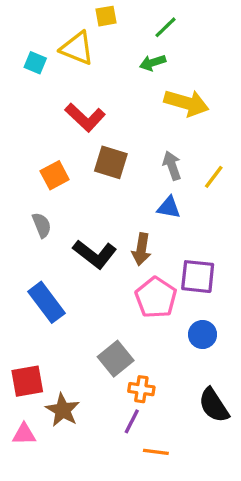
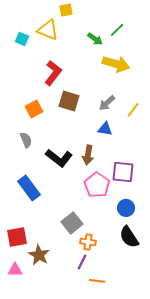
green line: (166, 27) -> (117, 30), moved
green arrow: (153, 63) -> (95, 39), turned -126
red L-shape: (85, 117) -> (53, 73), turned -95
gray arrow: (172, 166) -> (107, 103), turned -114
black semicircle: (214, 405) -> (129, 237), moved

